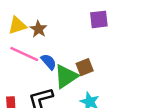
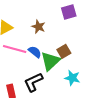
brown star: (38, 29) -> (38, 27), moved

